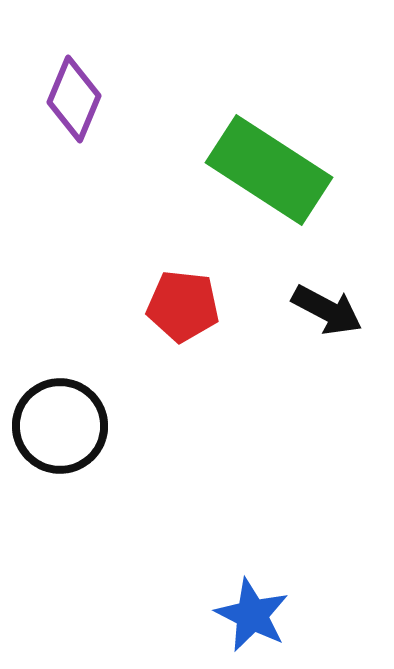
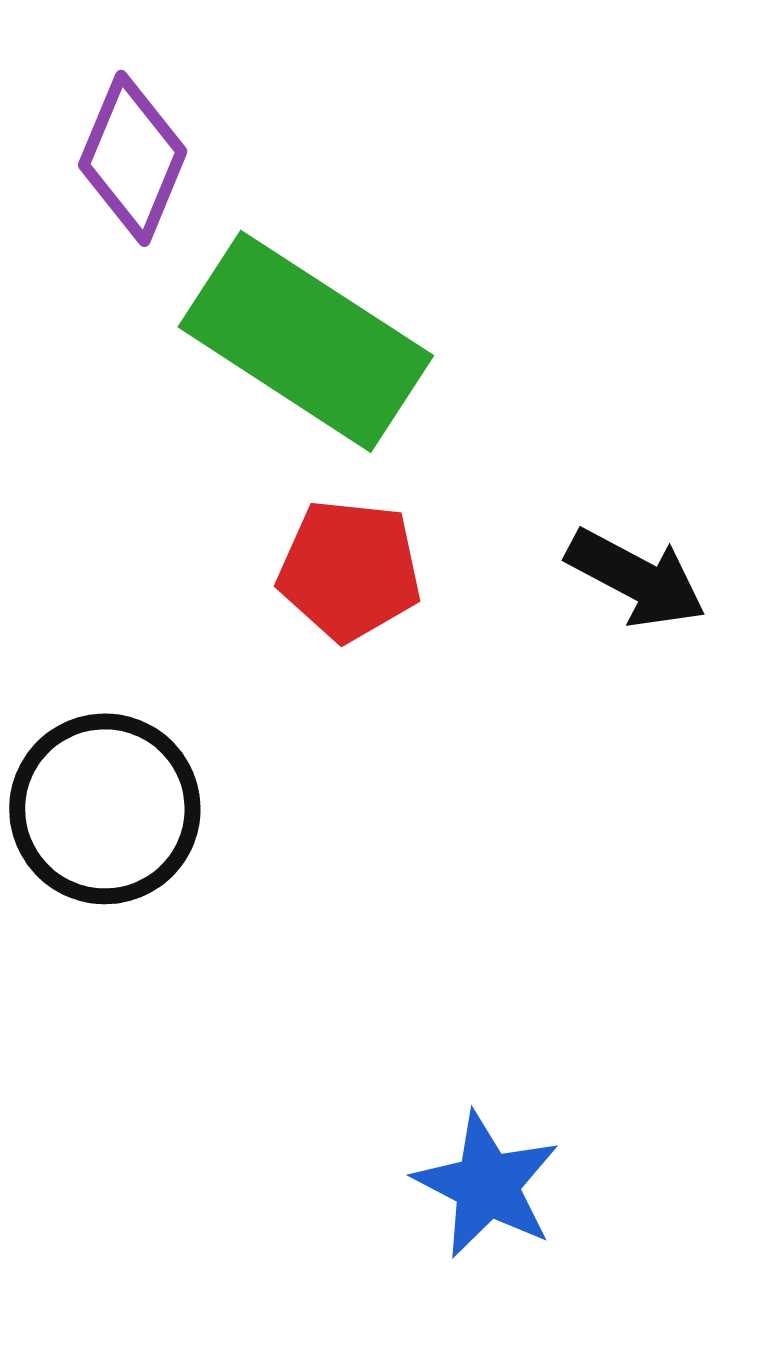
green rectangle: (269, 170) -> (306, 341), moved

